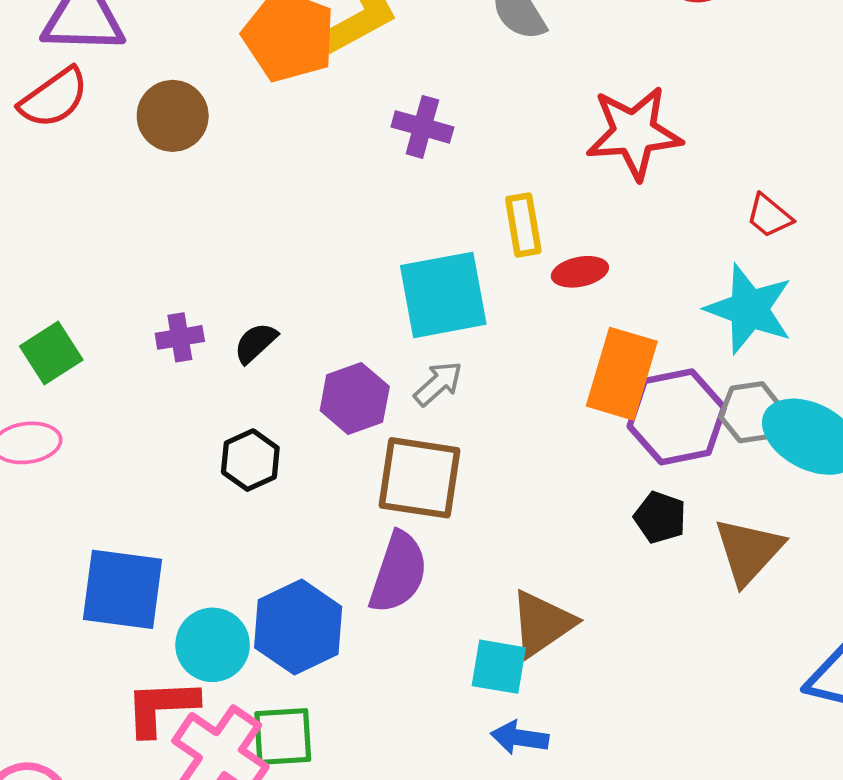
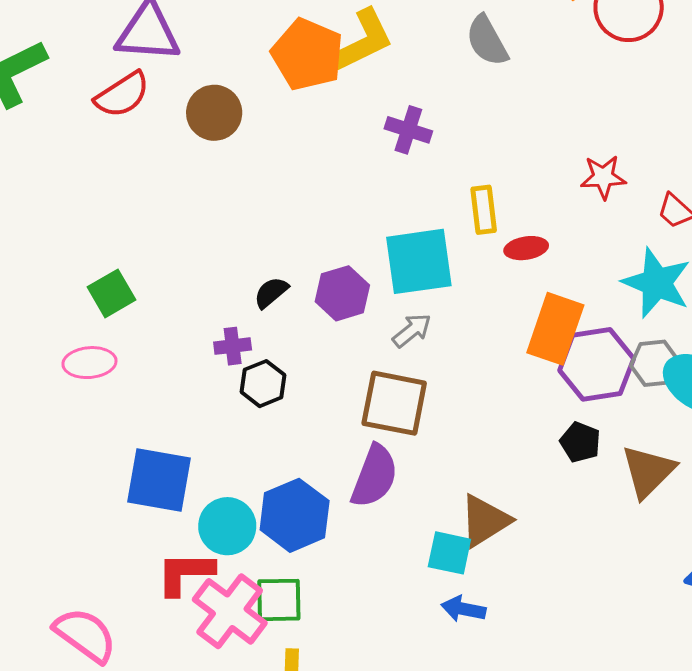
red star: (634, 133) -> (603, 177), moved, size x0.6
purple cross: (180, 337) -> (233, 346), moved
purple hexagon: (355, 398) -> (342, 293), moved

